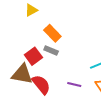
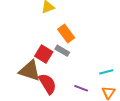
red square: (33, 56) -> (44, 54), turned -30

